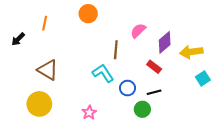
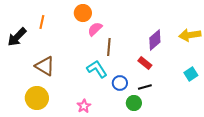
pink semicircle: (138, 31) -> (95, 29), moved
black arrow: (18, 39) -> (17, 37), size x1.5
yellow arrow: (191, 52) -> (190, 35), moved

